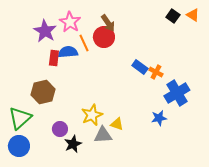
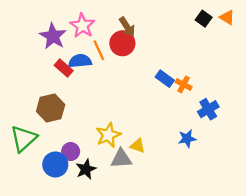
red rectangle: (54, 58) -> (64, 68), turned -56
blue cross: (177, 93) -> (208, 109), size x0.7
blue circle: (19, 146) -> (55, 164), moved

